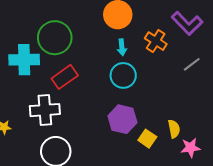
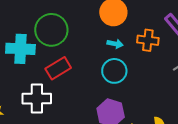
orange cross: (156, 41) -> (148, 40), turned -30
cyan arrow: (122, 47) -> (115, 44), turned -77

